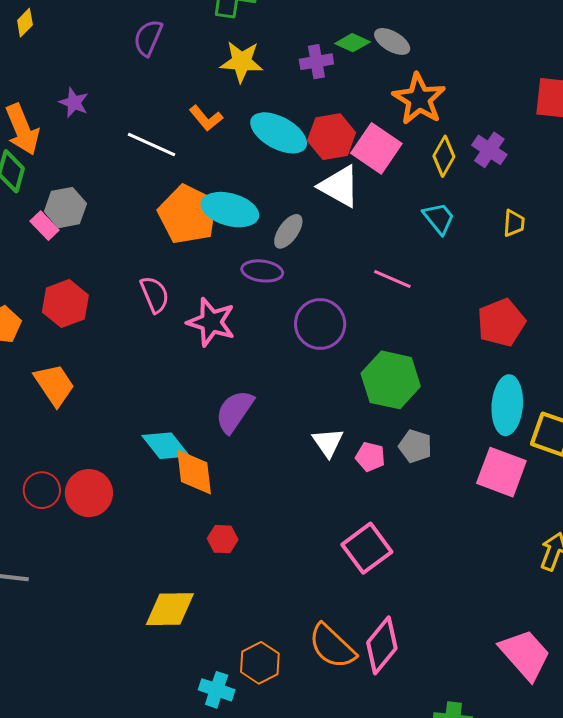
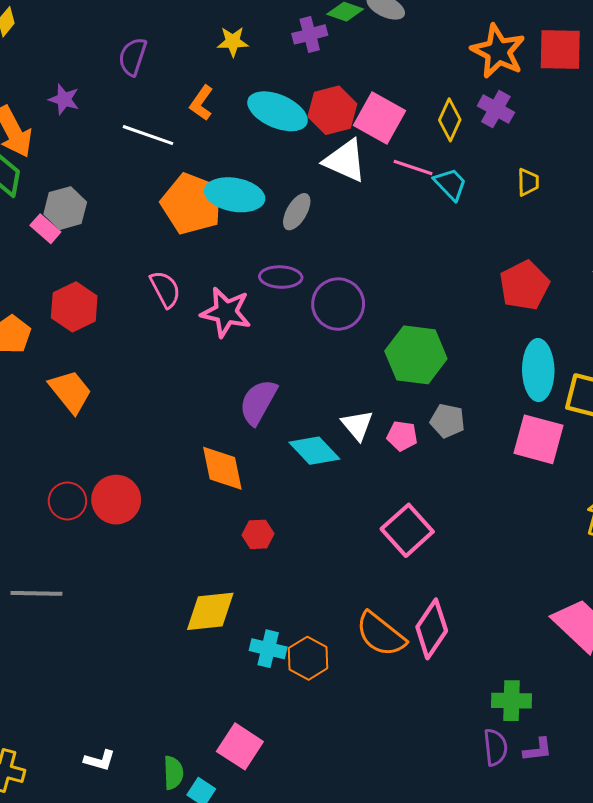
purple semicircle: (148, 38) -> (133, 57), moved
yellow star: (242, 62) -> (233, 42), size x0.7
orange star: (419, 99) -> (498, 51), moved
orange L-shape: (206, 118) -> (201, 103), turned 80
purple ellipse: (262, 271) -> (281, 277), moved
pink line: (392, 279) -> (413, 168), moved
cyan diamond: (166, 446) -> (314, 451), moved
cyan cross: (217, 690) -> (268, 649), moved

